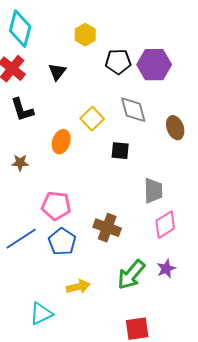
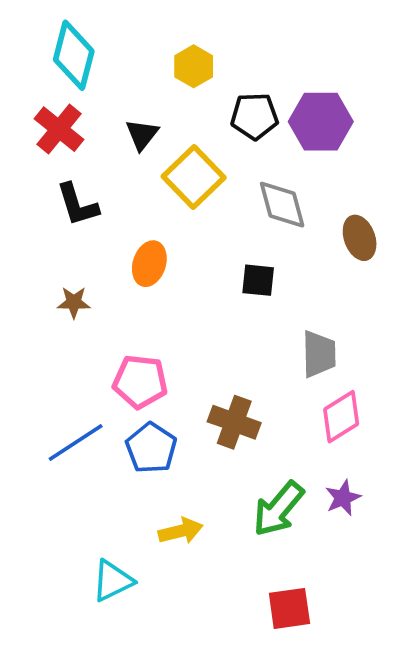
yellow square: (92, 119) -> (194, 177), moved, size x1.4

